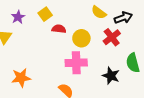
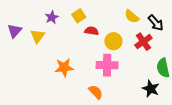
black arrow: (123, 18) -> (156, 23), turned 66
black star: (111, 76) -> (151, 89), moved
orange star: (21, 78) -> (64, 67), moved

